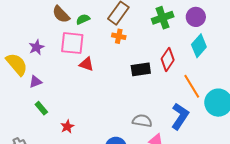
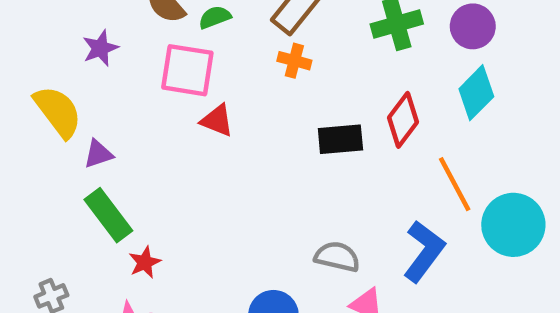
purple star: (36, 47) -> (100, 48), moved
green rectangle: (41, 108) -> (108, 215), size x1.6
red star: (67, 127) -> (145, 262), moved

